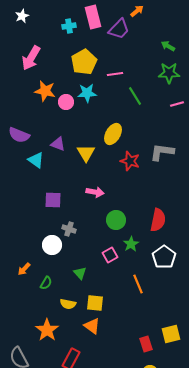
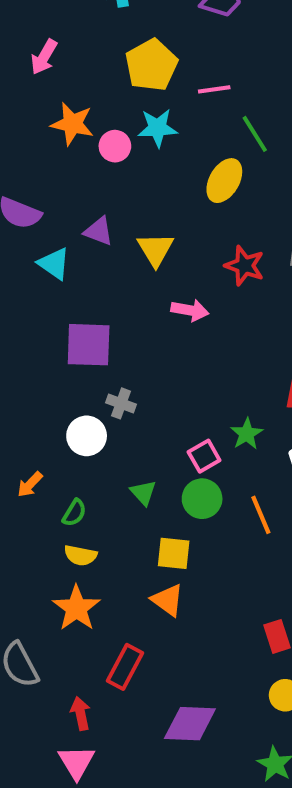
pink arrow: (31, 58) -> (44, 57), size x0.7
yellow ellipse: (113, 134) -> (224, 181), moved
pink arrow: (95, 192) -> (190, 310), moved
purple square: (53, 200) -> (89, 345), size x1.4
green circle: (116, 220) -> (202, 499), moved
yellow semicircle: (68, 304) -> (80, 555), moved

